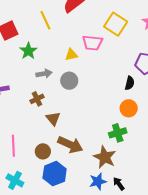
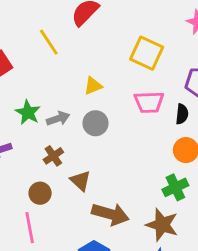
yellow square: (116, 24) -> (147, 53), moved
pink trapezoid: (92, 43) -> (149, 102), moved
green star: (28, 51) -> (28, 112), moved
brown circle: (43, 151) -> (40, 193), moved

